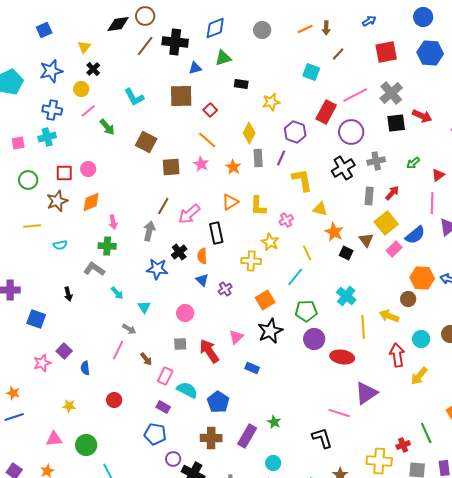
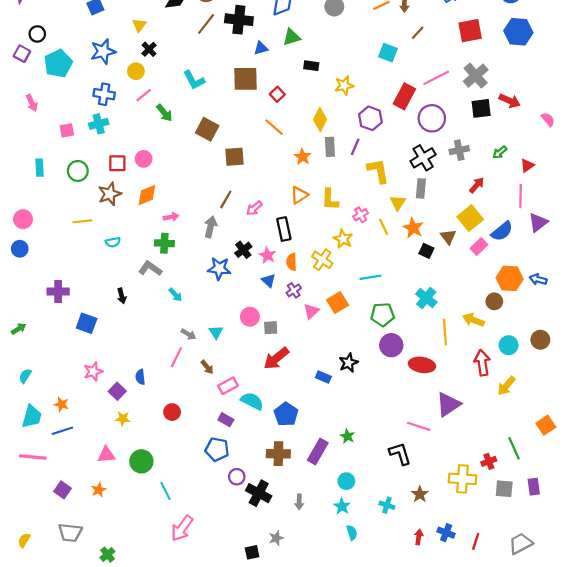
pink star: (201, 164) -> (267, 255), moved
gray rectangle: (369, 196) -> (421, 188), moved
yellow triangle: (320, 209) -> (398, 203), turned 49
pink arrow: (189, 214) -> (254, 208), size x0.7
pink arrow: (113, 222) -> (171, 217), turned -88
yellow line: (307, 253) -> (384, 227), moved
orange semicircle: (202, 256) -> (292, 262), moved
yellow cross: (251, 261) -> (322, 260), turned 30
cyan line: (295, 277) -> (370, 277), turned 42
cyan triangle: (144, 307) -> (216, 332), moved
black star: (270, 331) -> (349, 363), moved, size x0.7
pink triangle: (236, 337) -> (311, 311), moved
gray square: (180, 344) -> (271, 328), moved
purple square: (64, 351) -> (117, 391), moved
red arrow: (209, 351) -> (276, 358), turned -95
pink rectangle: (165, 376) -> (228, 386), turned 36

